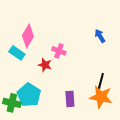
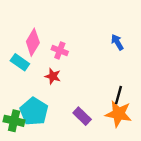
pink cross: (59, 51) -> (60, 50), moved
purple rectangle: (70, 99) -> (82, 116), turned -42

